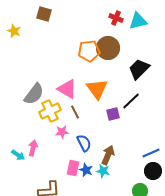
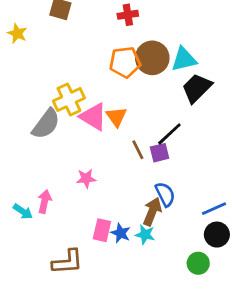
red cross: (116, 18) -> (128, 15), moved, turned -32
cyan triangle: (138, 21) -> (184, 59), moved
orange triangle: (97, 89) -> (116, 117), moved, size x0.7
black line: (131, 101) -> (169, 134), moved
yellow cross: (50, 111) -> (69, 100), moved
brown line: (75, 112) -> (138, 150), moved
blue semicircle: (84, 143) -> (165, 194), moved

